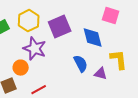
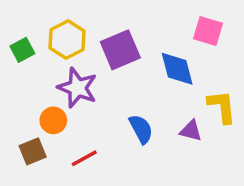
blue semicircle: (81, 64) -> (141, 129), moved

